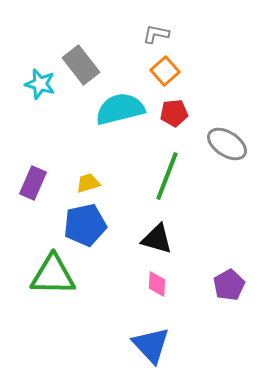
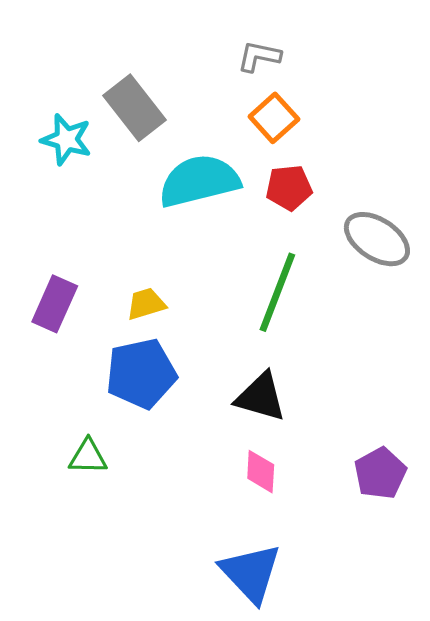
green triangle: (53, 275) -> (88, 457), size x0.5

